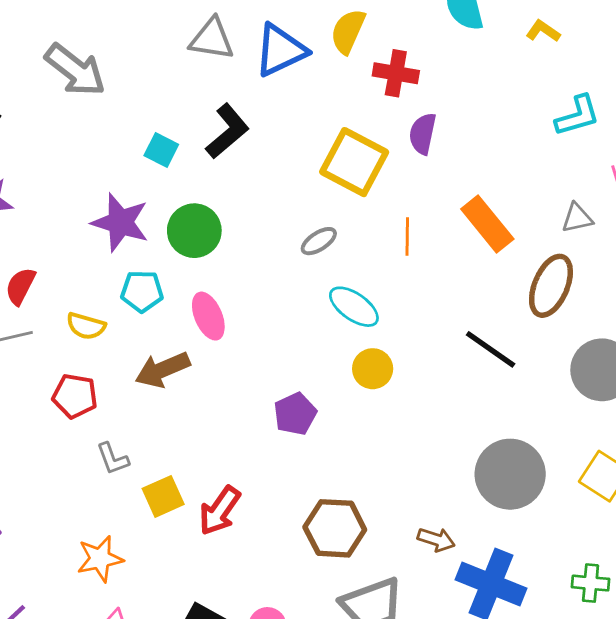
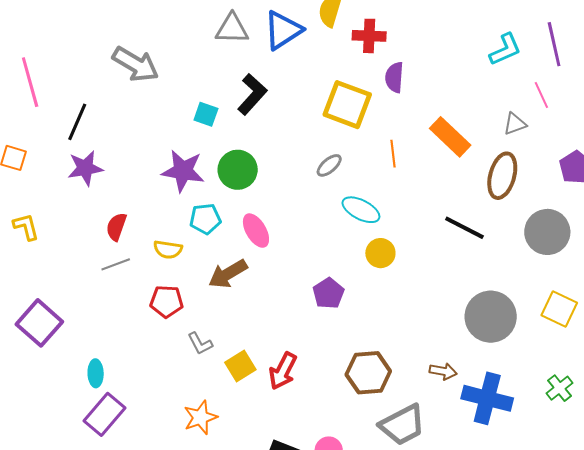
green cross: (591, 583) -> (560, 388), turned -36

